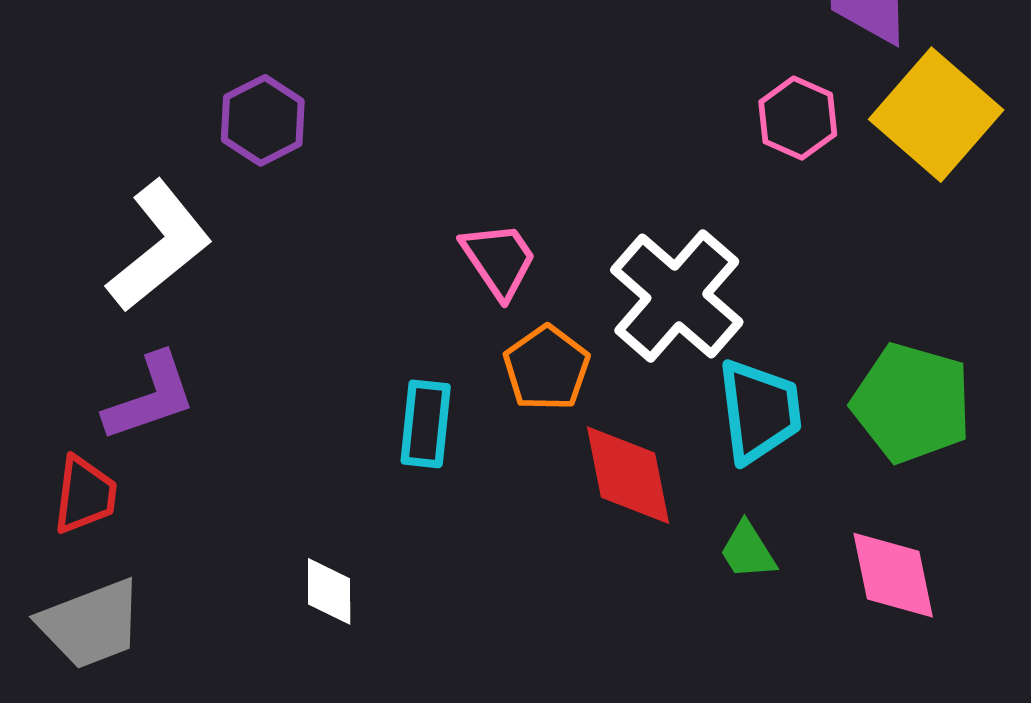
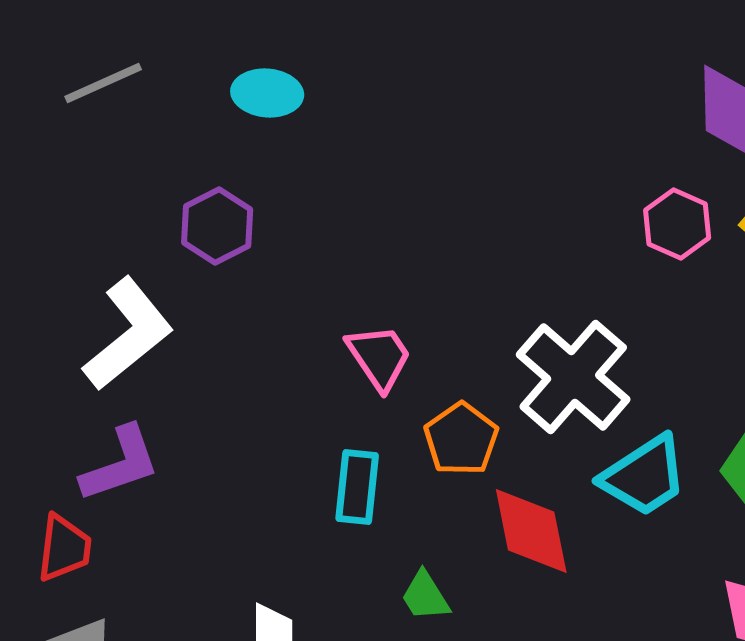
pink trapezoid: (499, 260) -> (379, 357), moved
cyan trapezoid: (759, 411) -> (644, 476), turned 64
green trapezoid: (748, 551) -> (425, 596), moved

